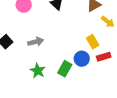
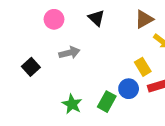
gray arrow: (36, 42) -> (69, 53), moved

